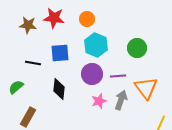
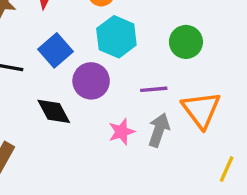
blue square: (60, 53) -> (55, 50), turned -36
purple circle: (92, 74) -> (91, 81), moved
black diamond: (59, 89) -> (54, 111), turned -35

